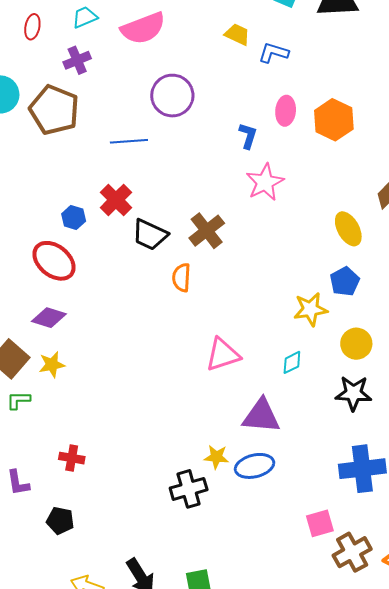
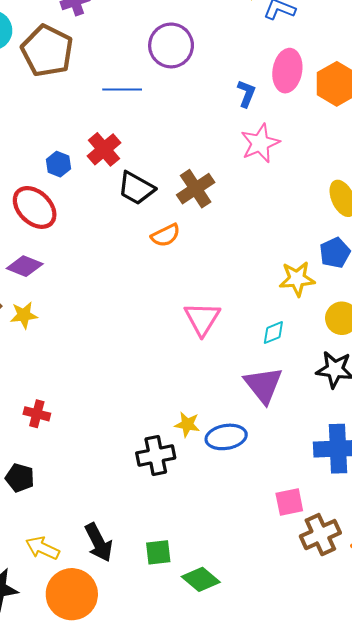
pink ellipse: (286, 111) -> (287, 71), size x1.4
orange semicircle: (181, 278) -> (166, 235), turned -124
pink triangle: (223, 355) -> (202, 319), turned -45
purple triangle: (261, 416) -> (263, 385), moved, turned 42

